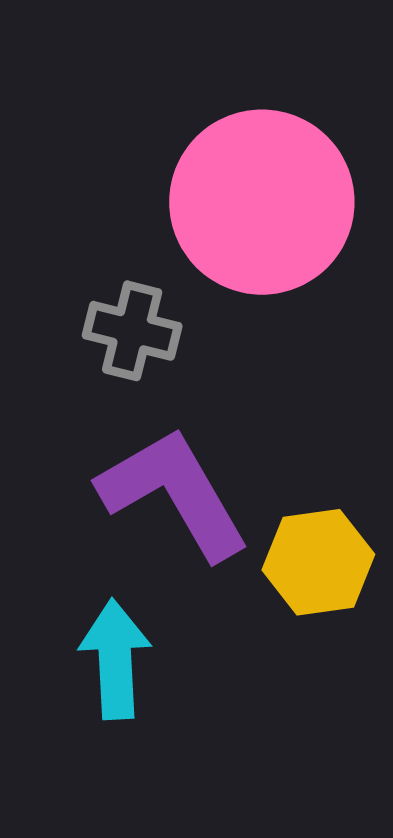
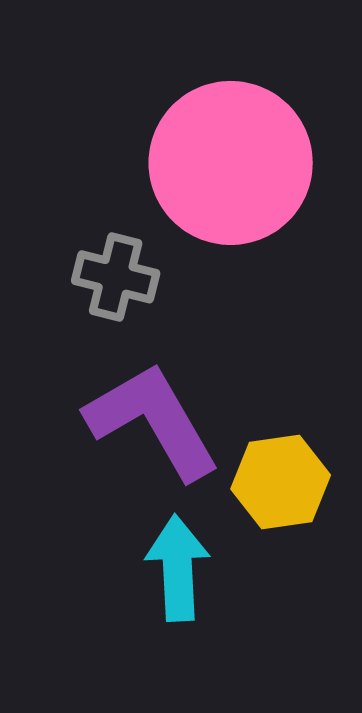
cyan arrow: (115, 659) -> (178, 568), moved

